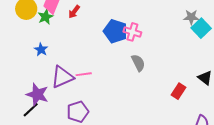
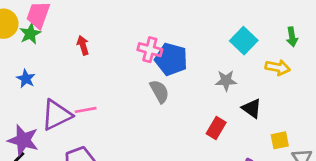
red arrow: (74, 12) -> (83, 45), moved, turned 128
gray star: (191, 17) -> (226, 81), moved
blue pentagon: (115, 31) -> (171, 59), moved

